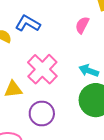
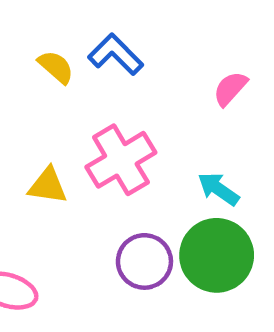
purple circle: (42, 113) -> (144, 261), moved

